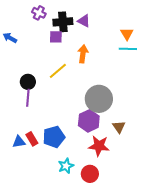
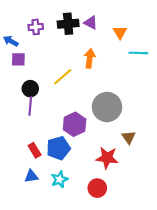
purple cross: (39, 13) -> (36, 27), moved, turned -32
orange triangle: (127, 34) -> (120, 32), moved
purple square: (56, 37) -> (18, 59), moved
purple hexagon: (89, 121) -> (75, 124), moved
blue triangle: (19, 142) -> (31, 176), moved
cyan star: (66, 166) -> (59, 179), moved

